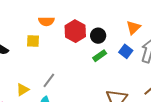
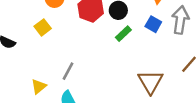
yellow square: (33, 41) -> (43, 27), turned -32

